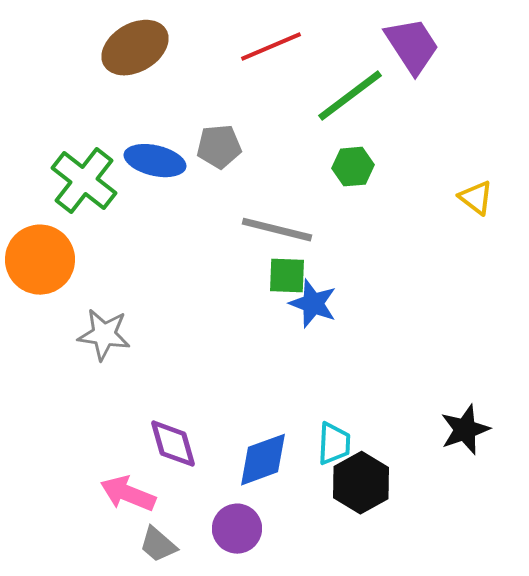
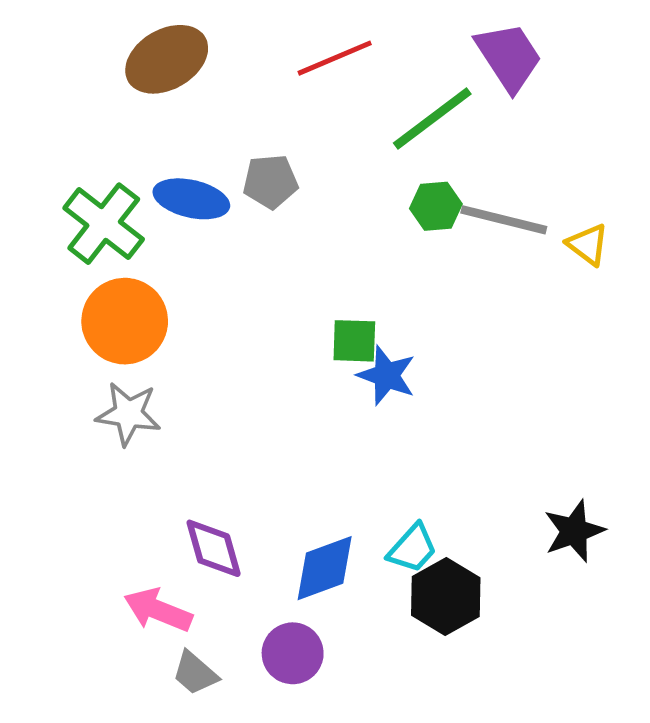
gray line: (277, 230) -> (504, 220), moved
orange circle: (40, 260) -> (125, 321), moved
cyan trapezoid: (334, 444) -> (412, 548), turned 39

